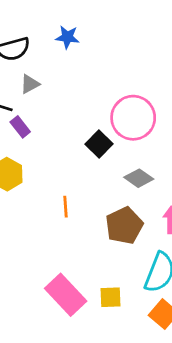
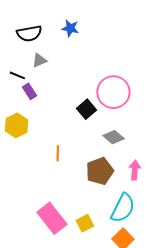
yellow square: (111, 297) -> (85, 223), turned -30

